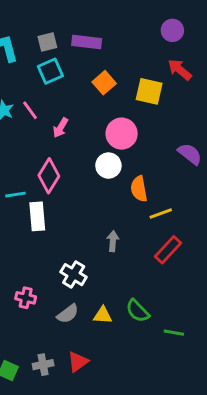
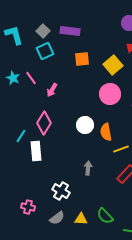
gray square: (47, 42) -> (43, 31), turned -32
orange square: (104, 83) -> (82, 59), turned 35
yellow square: (149, 91) -> (113, 65), turned 36
pink circle: (122, 134) -> (110, 94), moved
white circle: (108, 166) -> (85, 125), moved
cyan line: (15, 195) -> (21, 136), turned -48

